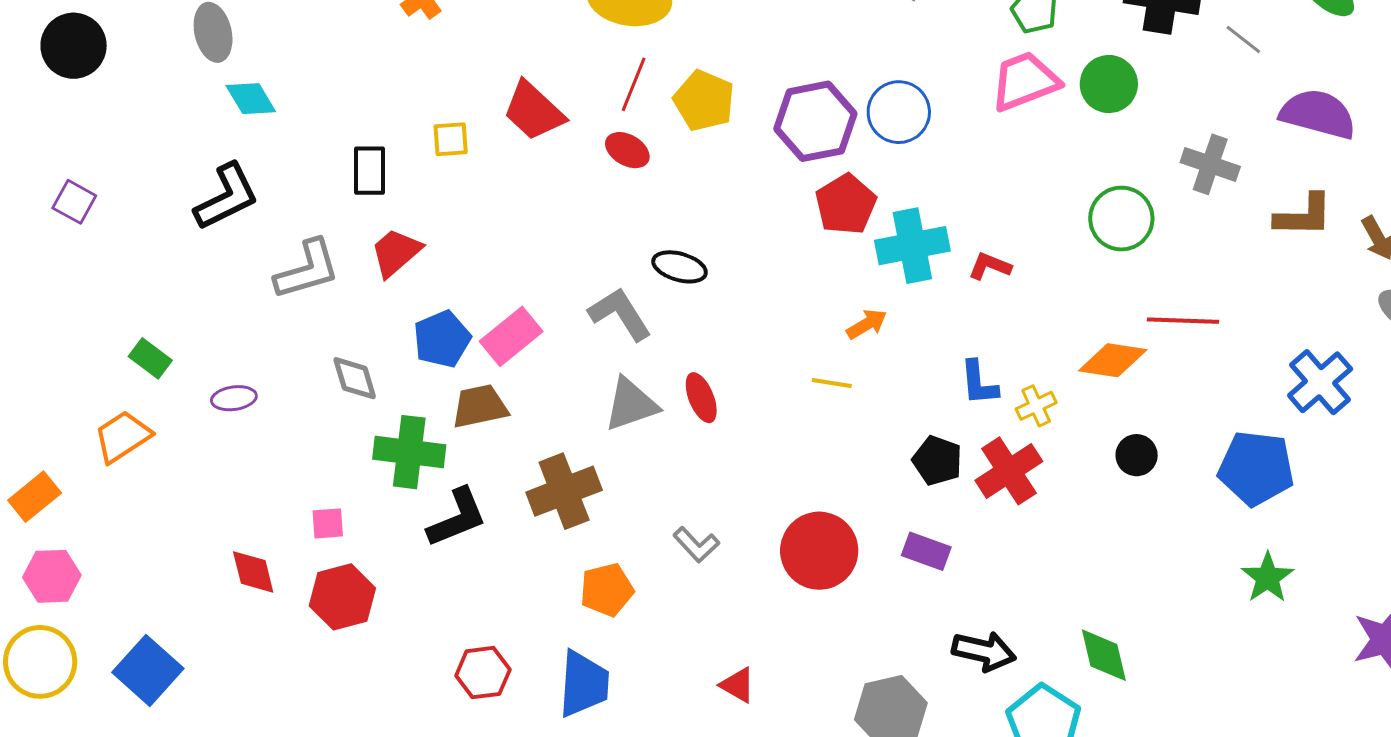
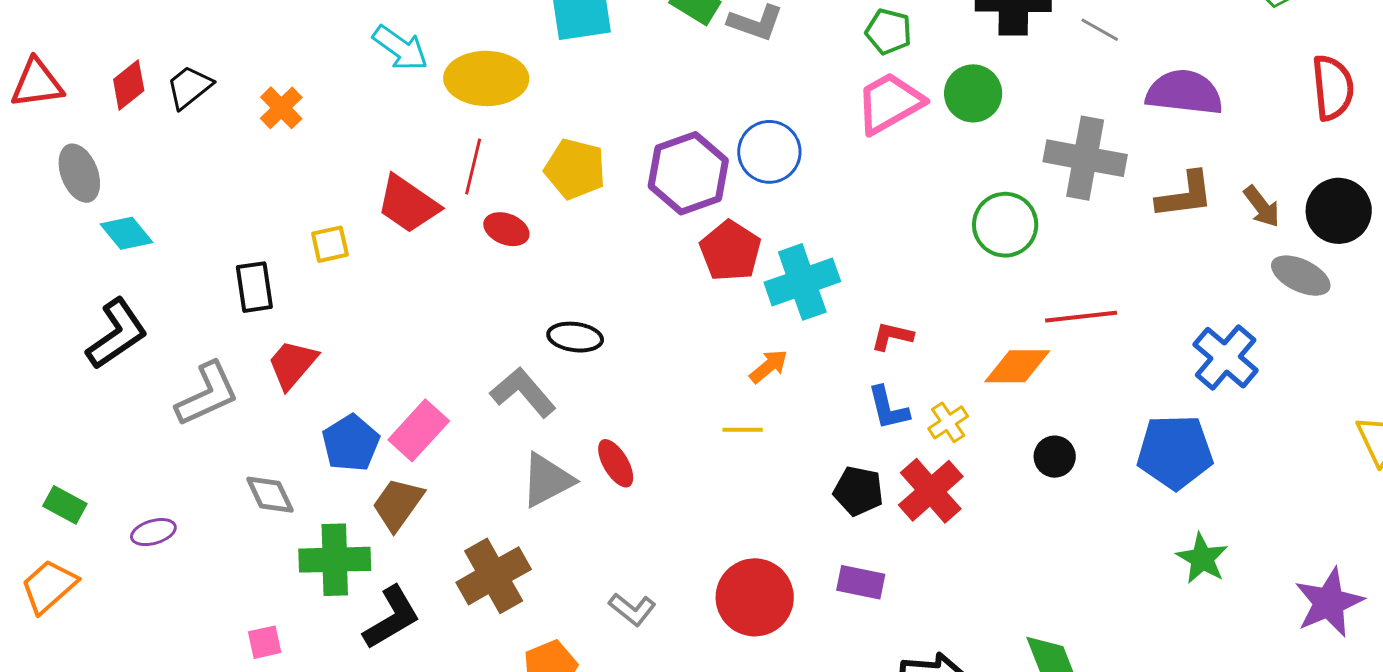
red line: (634, 84) -> (473, 167), moved
gray cross: (1210, 164) -> (1085, 158), size x1.4
red L-shape: (990, 266) -> (892, 336), moved
brown trapezoid: (480, 406) -> (398, 504), turned -34

